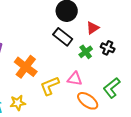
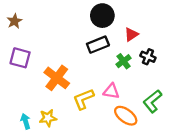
black rectangle: (63, 37) -> (98, 45), turned -60

